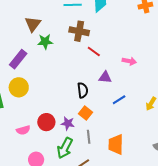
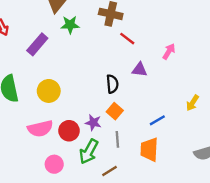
pink arrow: (129, 61) -> (169, 51), turned -72
yellow circle: (19, 87) -> (49, 91), moved
blue line: (119, 100) -> (157, 120), moved
red circle: (46, 122) -> (69, 131), moved
pink semicircle: (23, 130) -> (40, 129), size x1.5

